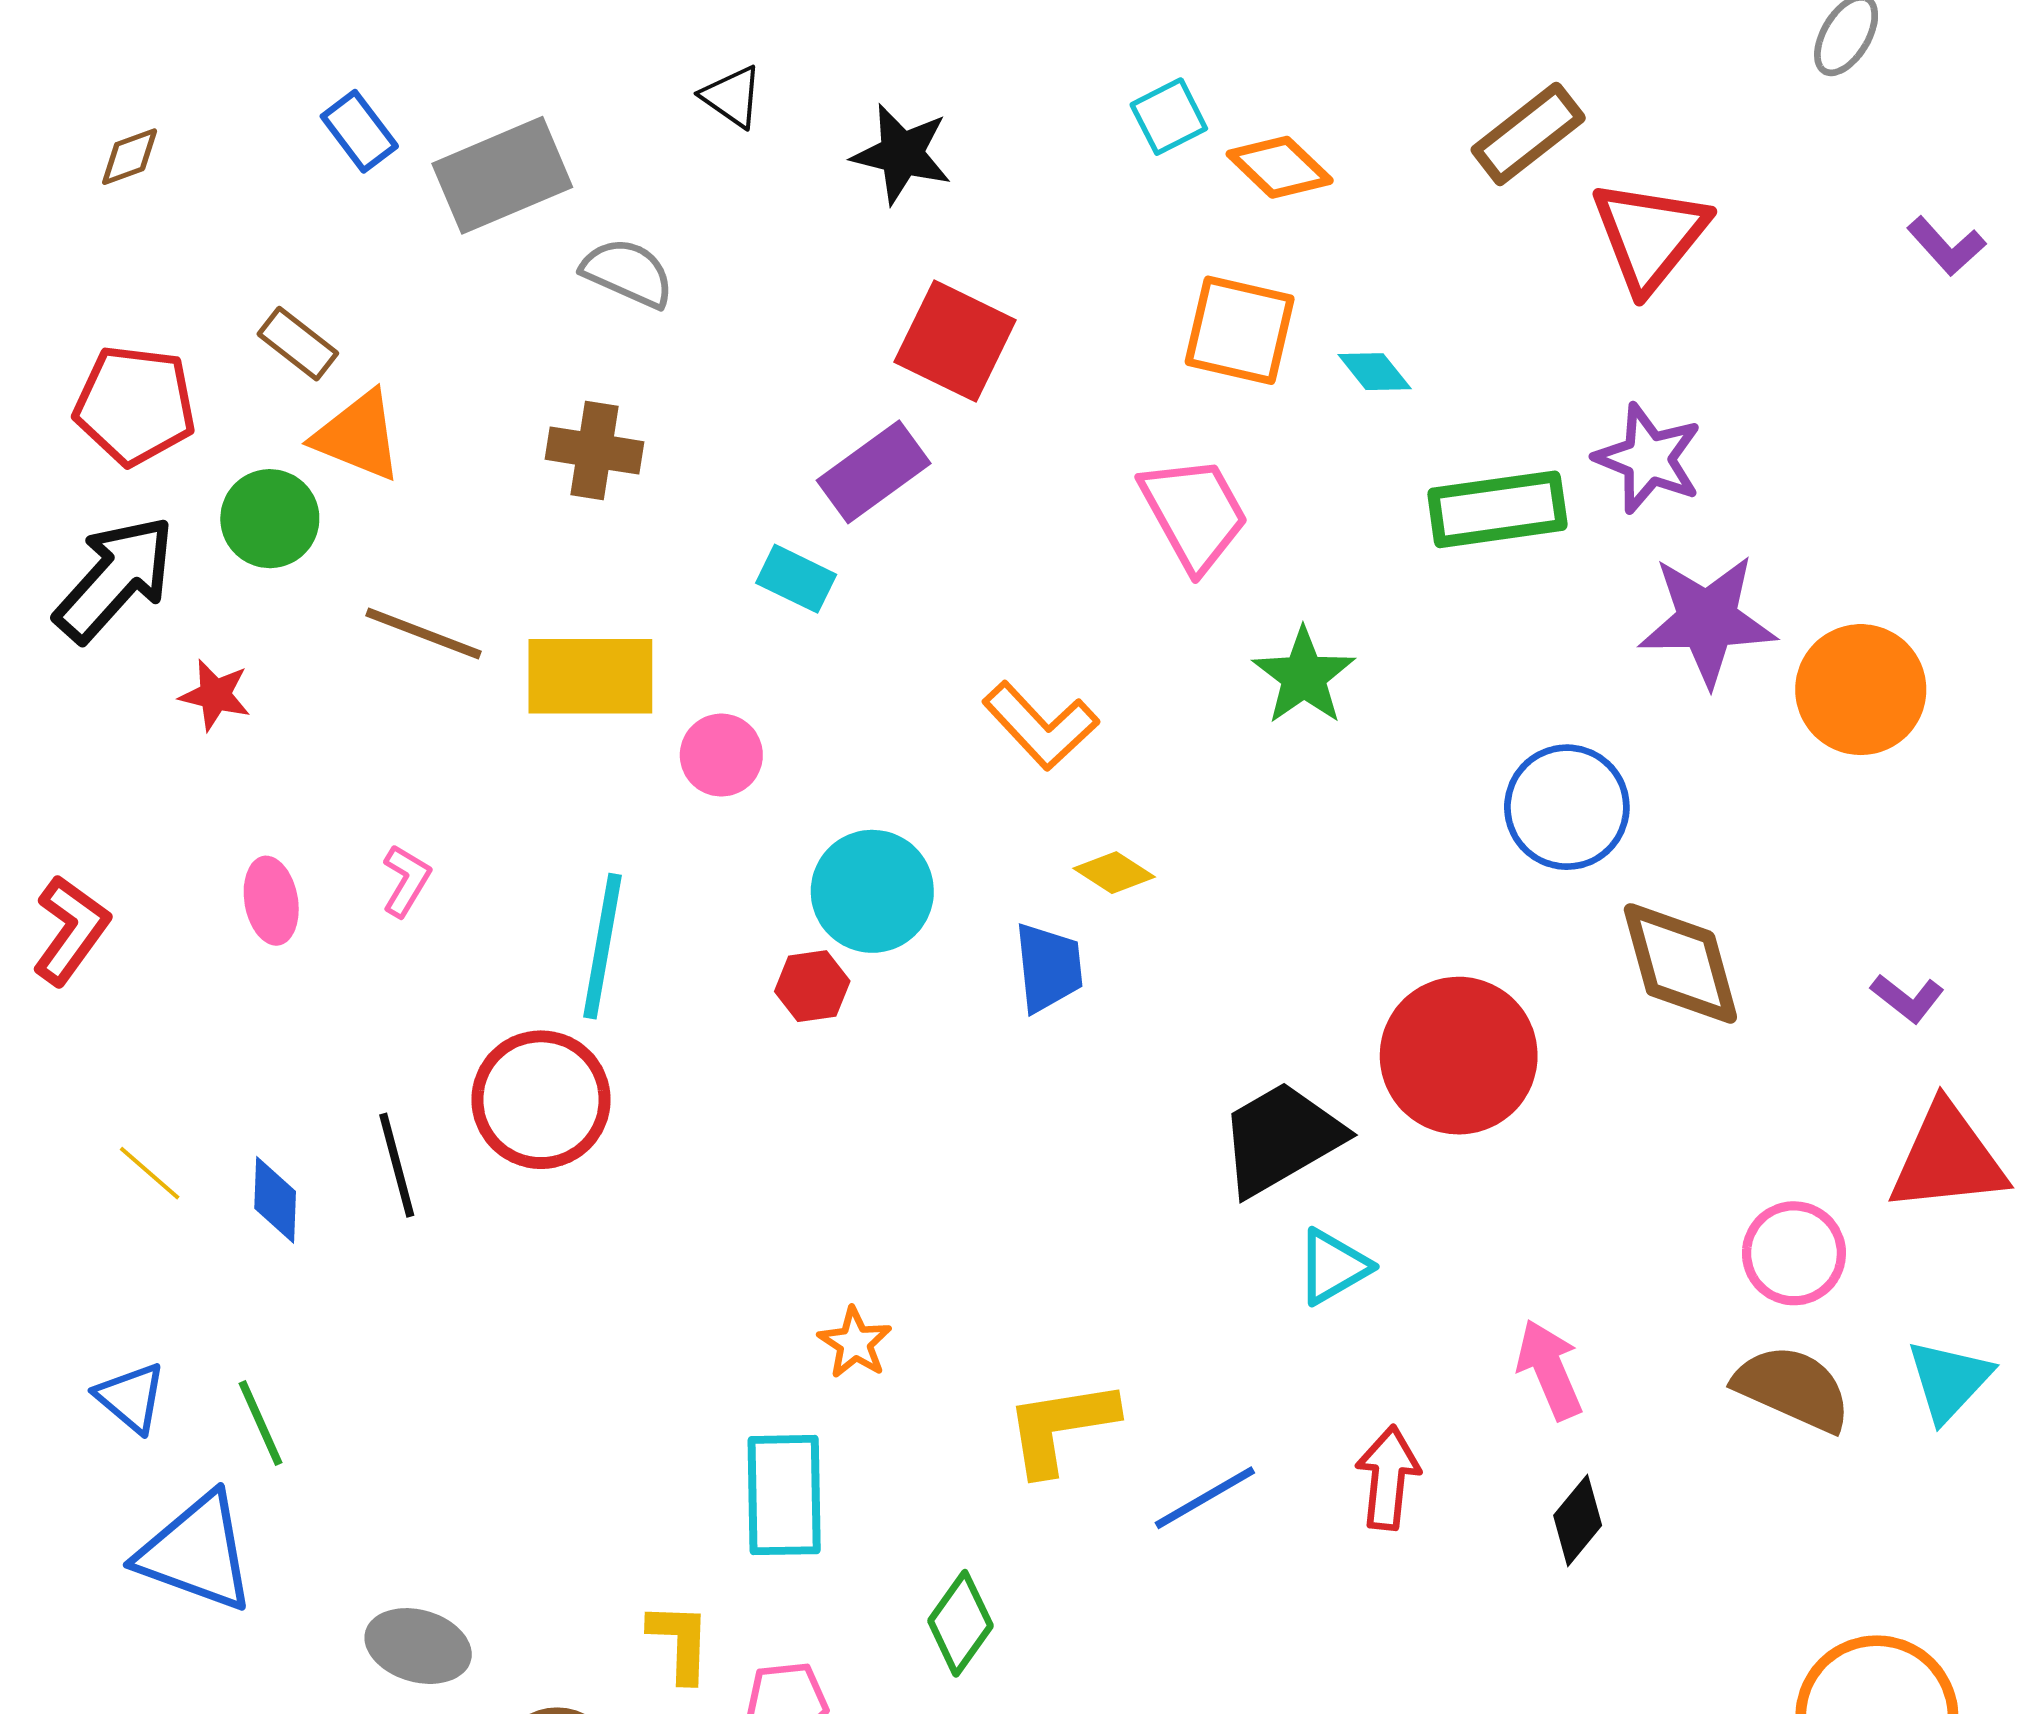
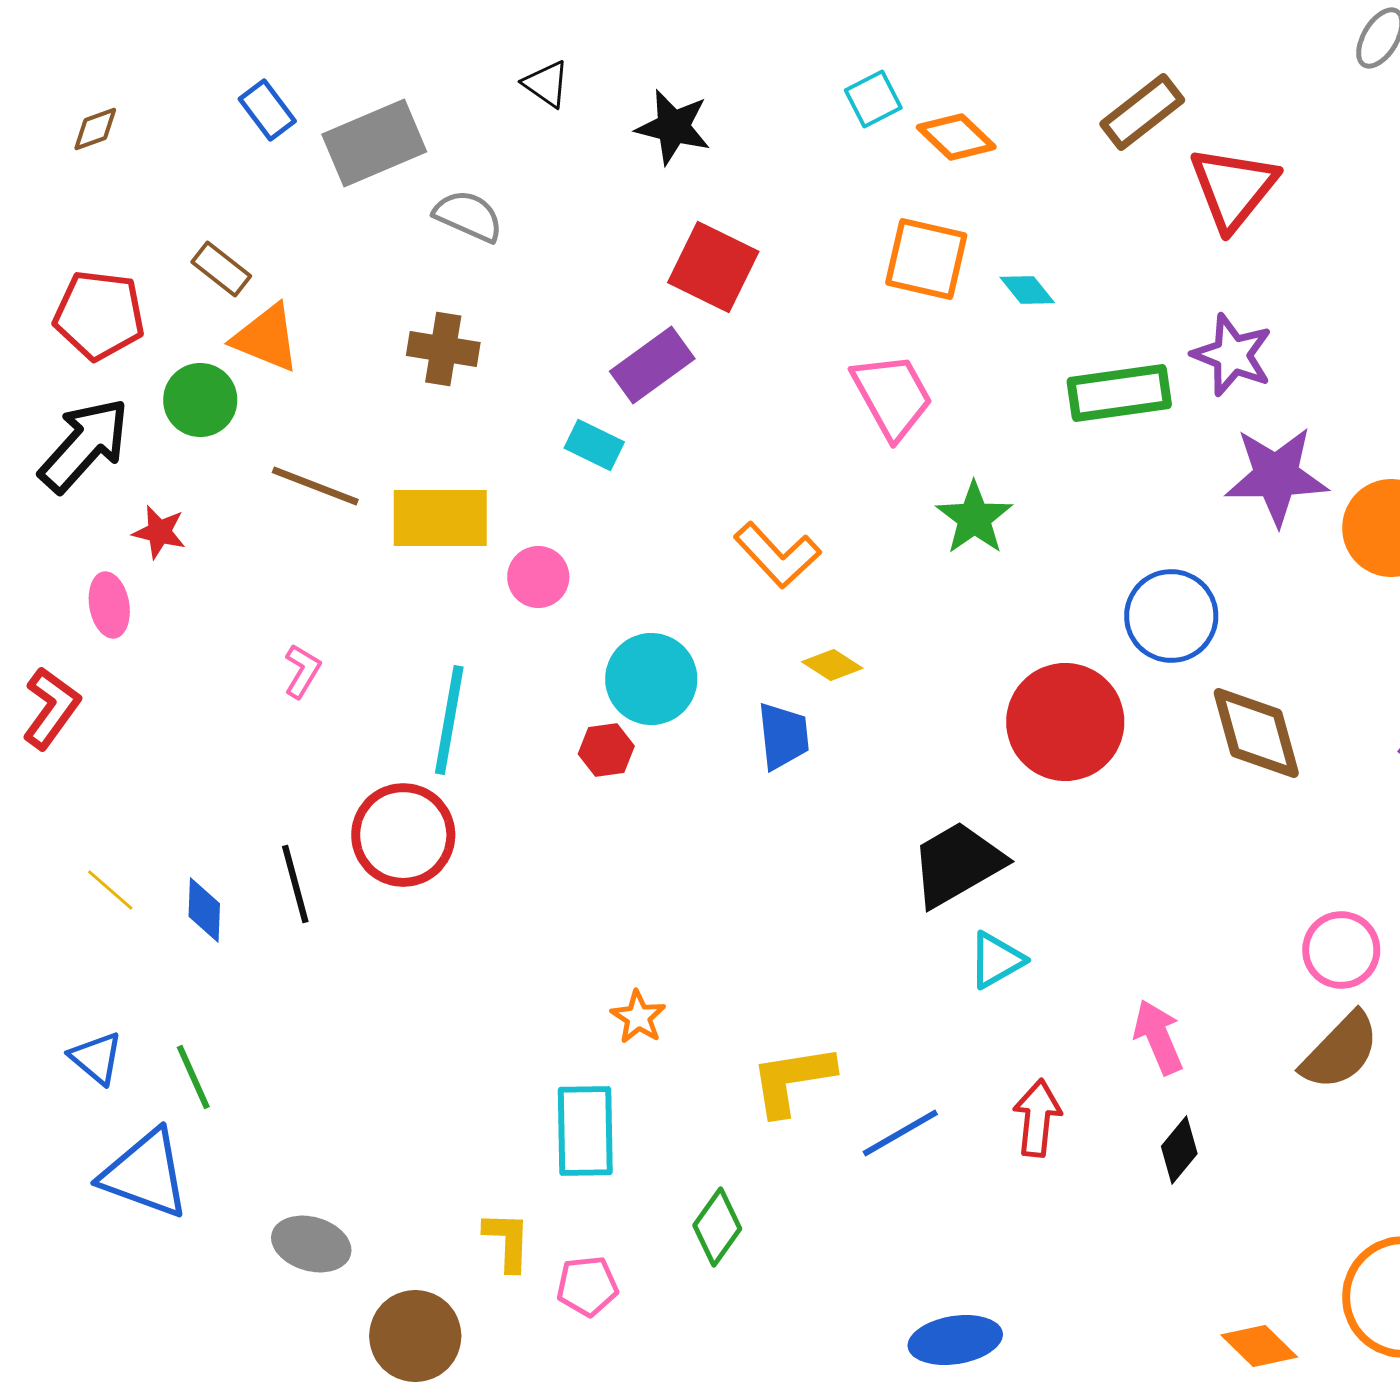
pink ellipse: (271, 901) -> (109, 605), moved
red circle: (1459, 1056) -> (1065, 722), moved
brown semicircle: (1793, 1388) -> (1340, 1051), turned 110

